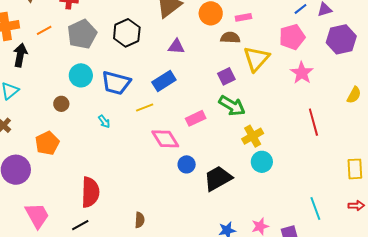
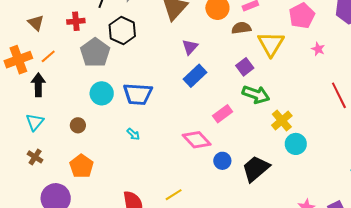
orange line: (44, 30) -> (48, 56), moved
black hexagon: (127, 33) -> (122, 31), moved
purple triangle: (176, 47) -> (190, 47), turned -42
pink star: (302, 73) -> (318, 49), size x0.6
blue rectangle: (164, 81) -> (195, 76), moved
brown circle: (61, 104) -> (78, 125), moved
yellow line: (145, 107) -> (174, 195), moved

